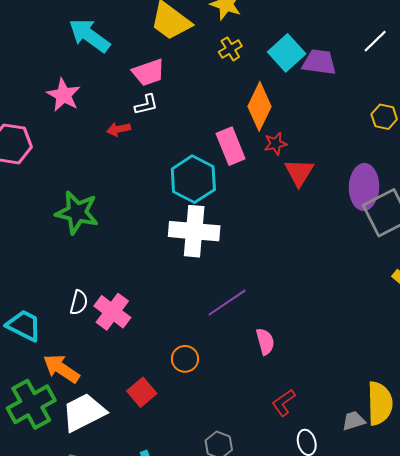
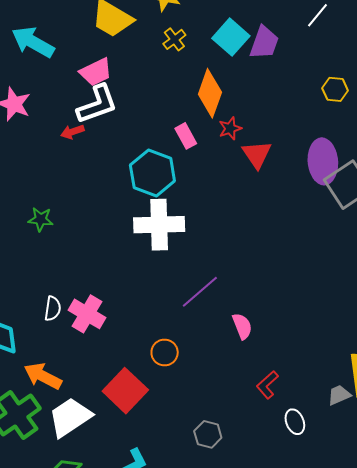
purple trapezoid: (319, 62) -> (264, 43), turned 108
white L-shape: (146, 105) -> (97, 104), size x1.8
pink rectangle: (231, 146) -> (186, 136), size x0.7
green star: (77, 212) -> (41, 219), size x0.6
red square: (142, 392) -> (125, 391), size x1.5

